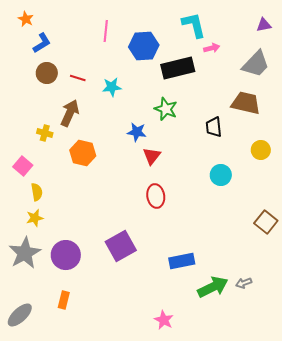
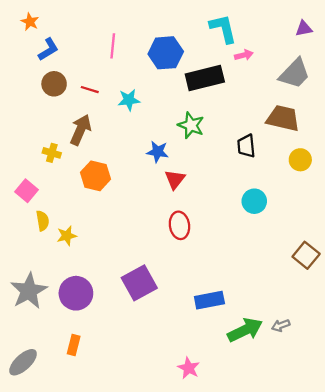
pink line: (106, 31) -> (113, 46), moved
yellow circle: (261, 150) -> (300, 160), moved
yellow star: (35, 218) -> (67, 236), moved

